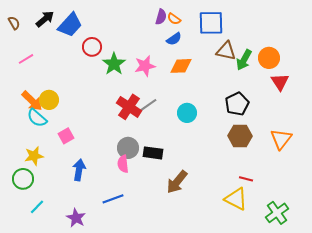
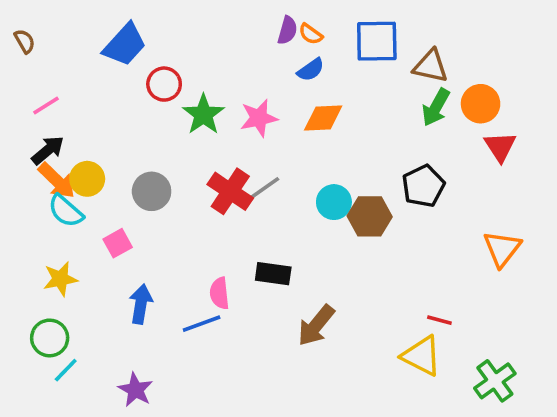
black arrow: (45, 19) -> (48, 150), moved
brown triangle: (226, 51) -> (430, 66), moved
brown hexagon: (240, 136) -> (370, 216), moved
gray circle: (128, 148) -> (152, 191), moved
green circle: (23, 179) -> (50, 338), moved
blue line: (113, 199) -> (202, 324), moved

